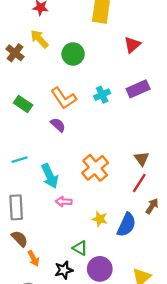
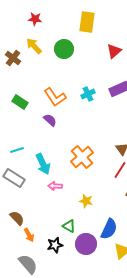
green circle: (73, 54) -> (64, 49), moved
gray rectangle: (16, 207) -> (14, 178), moved, turned -55
blue semicircle: (126, 225) -> (109, 229), moved

